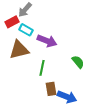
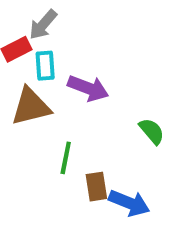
cyan rectangle: (26, 30) -> (45, 66), turned 56
green line: (42, 68) -> (66, 158), moved

